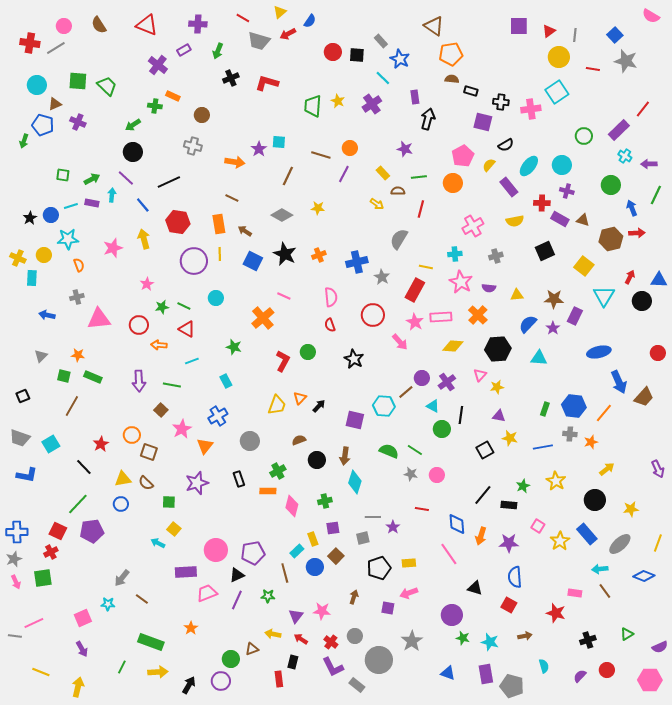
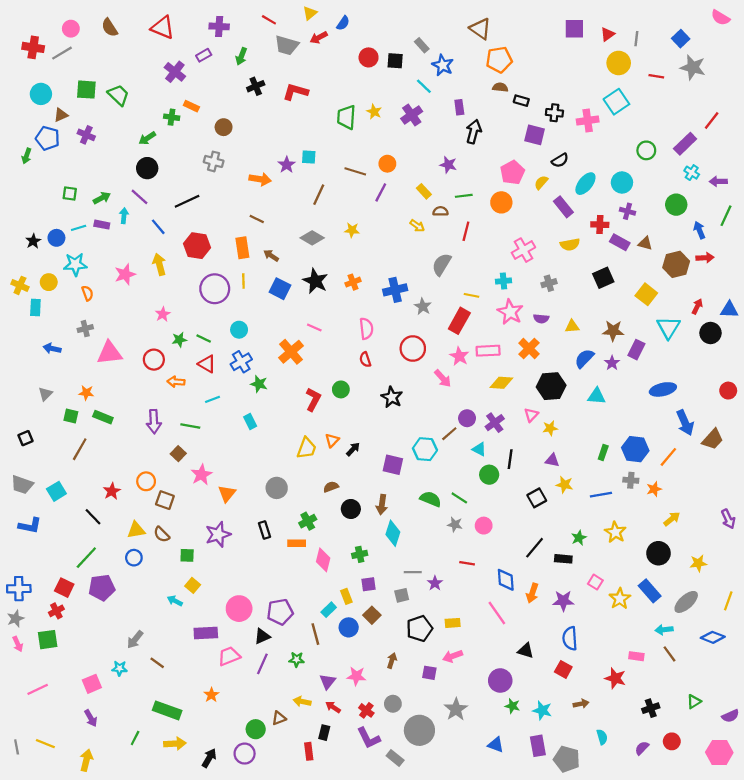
blue cross: (218, 416) -> (241, 362), moved
gray line: (15, 636) -> (17, 747), moved, turned 72

